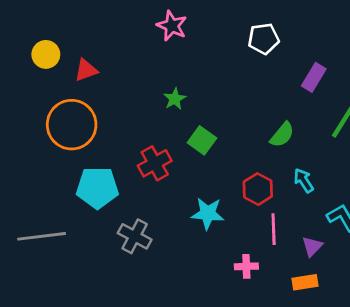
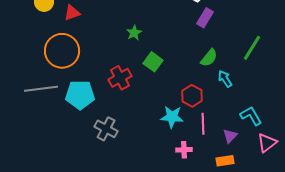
purple rectangle: (314, 77) -> (205, 18), moved
cyan arrow: (304, 180) -> (225, 79), moved
cyan star: (208, 213) -> (172, 117), moved
gray line: (42, 236) -> (41, 89), moved

